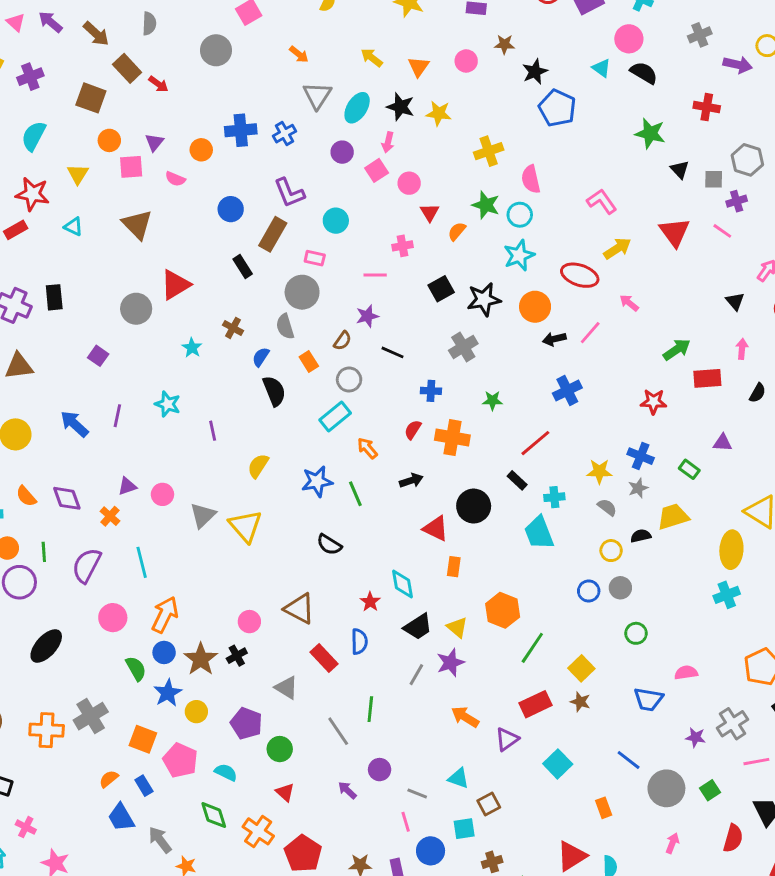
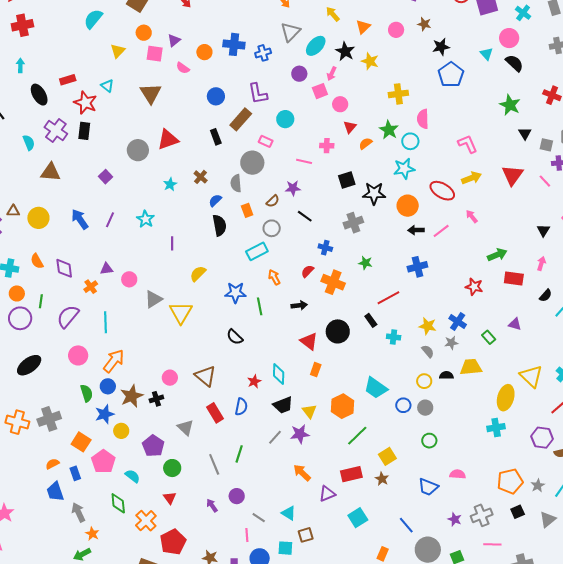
red star: (33, 194) -> (85, 103), moved
cyan trapezoid: (539, 533) -> (376, 388), moved, turned -45
orange rectangle: (604, 808) -> (383, 554), turned 32

